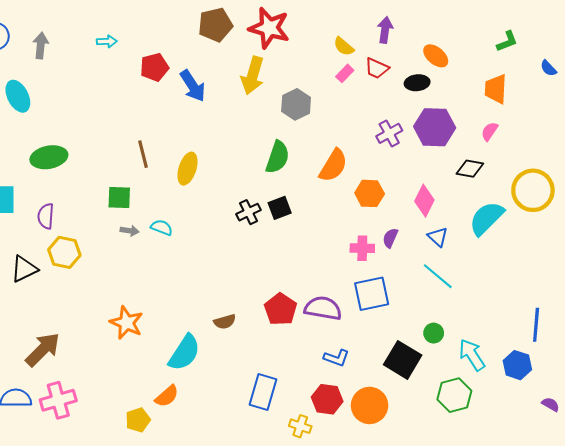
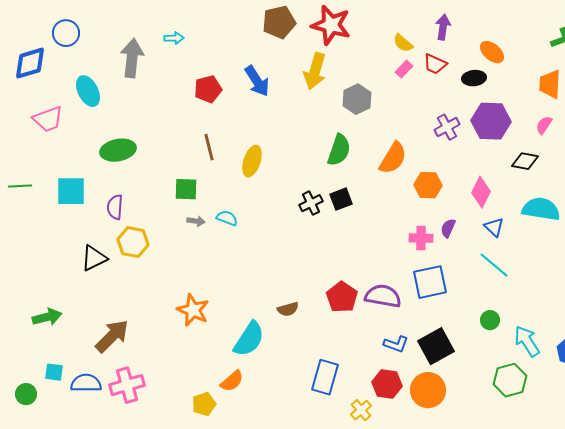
gray arrow: (41, 46) -> (132, 58), moved, size x1.5
red pentagon: (154, 67) -> (208, 89), moved
cyan semicircle: (486, 218) -> (541, 209), turned 54
black square: (403, 360) -> (436, 346), moved, turned 30
yellow cross: (300, 426) -> (361, 410), turned 30

